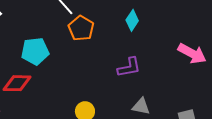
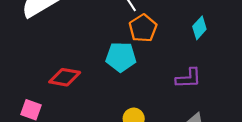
cyan pentagon: (35, 51) -> (121, 57), moved

